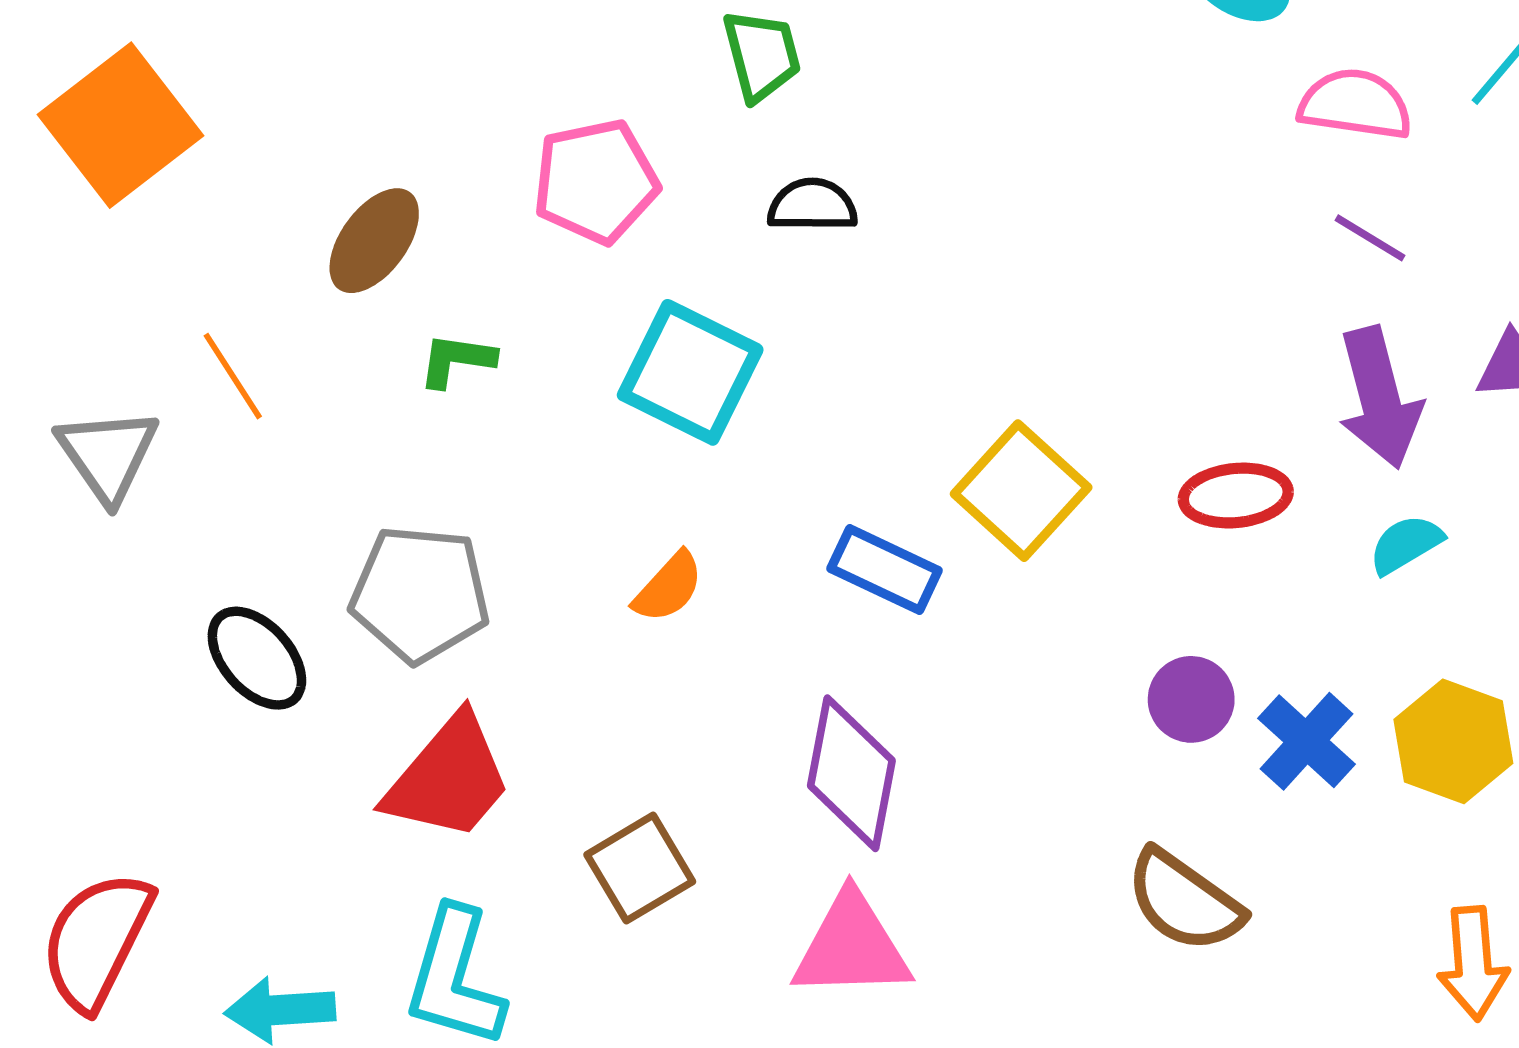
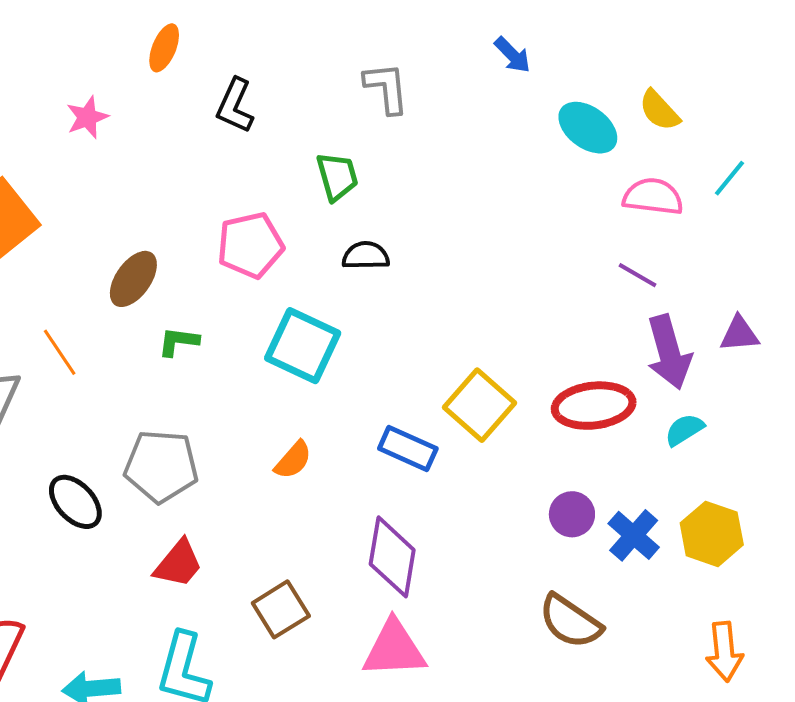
purple line: (1370, 238) -> (638, 275), moved
red ellipse: (1236, 496) -> (594, 406), size x1.4
red trapezoid: (449, 778) -> (178, 564), size x0.7

